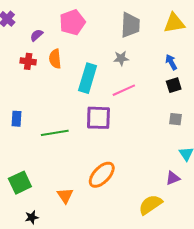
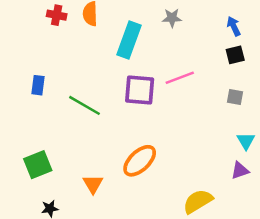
pink line: (124, 90) -> (180, 78), moved
green line: (55, 133) -> (84, 105), turned 36
purple triangle: (173, 178) -> (240, 170), moved

